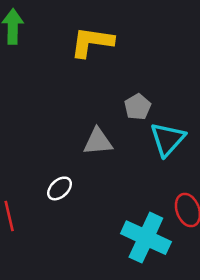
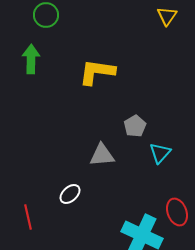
cyan triangle: (167, 139) -> (160, 153), size x0.7

